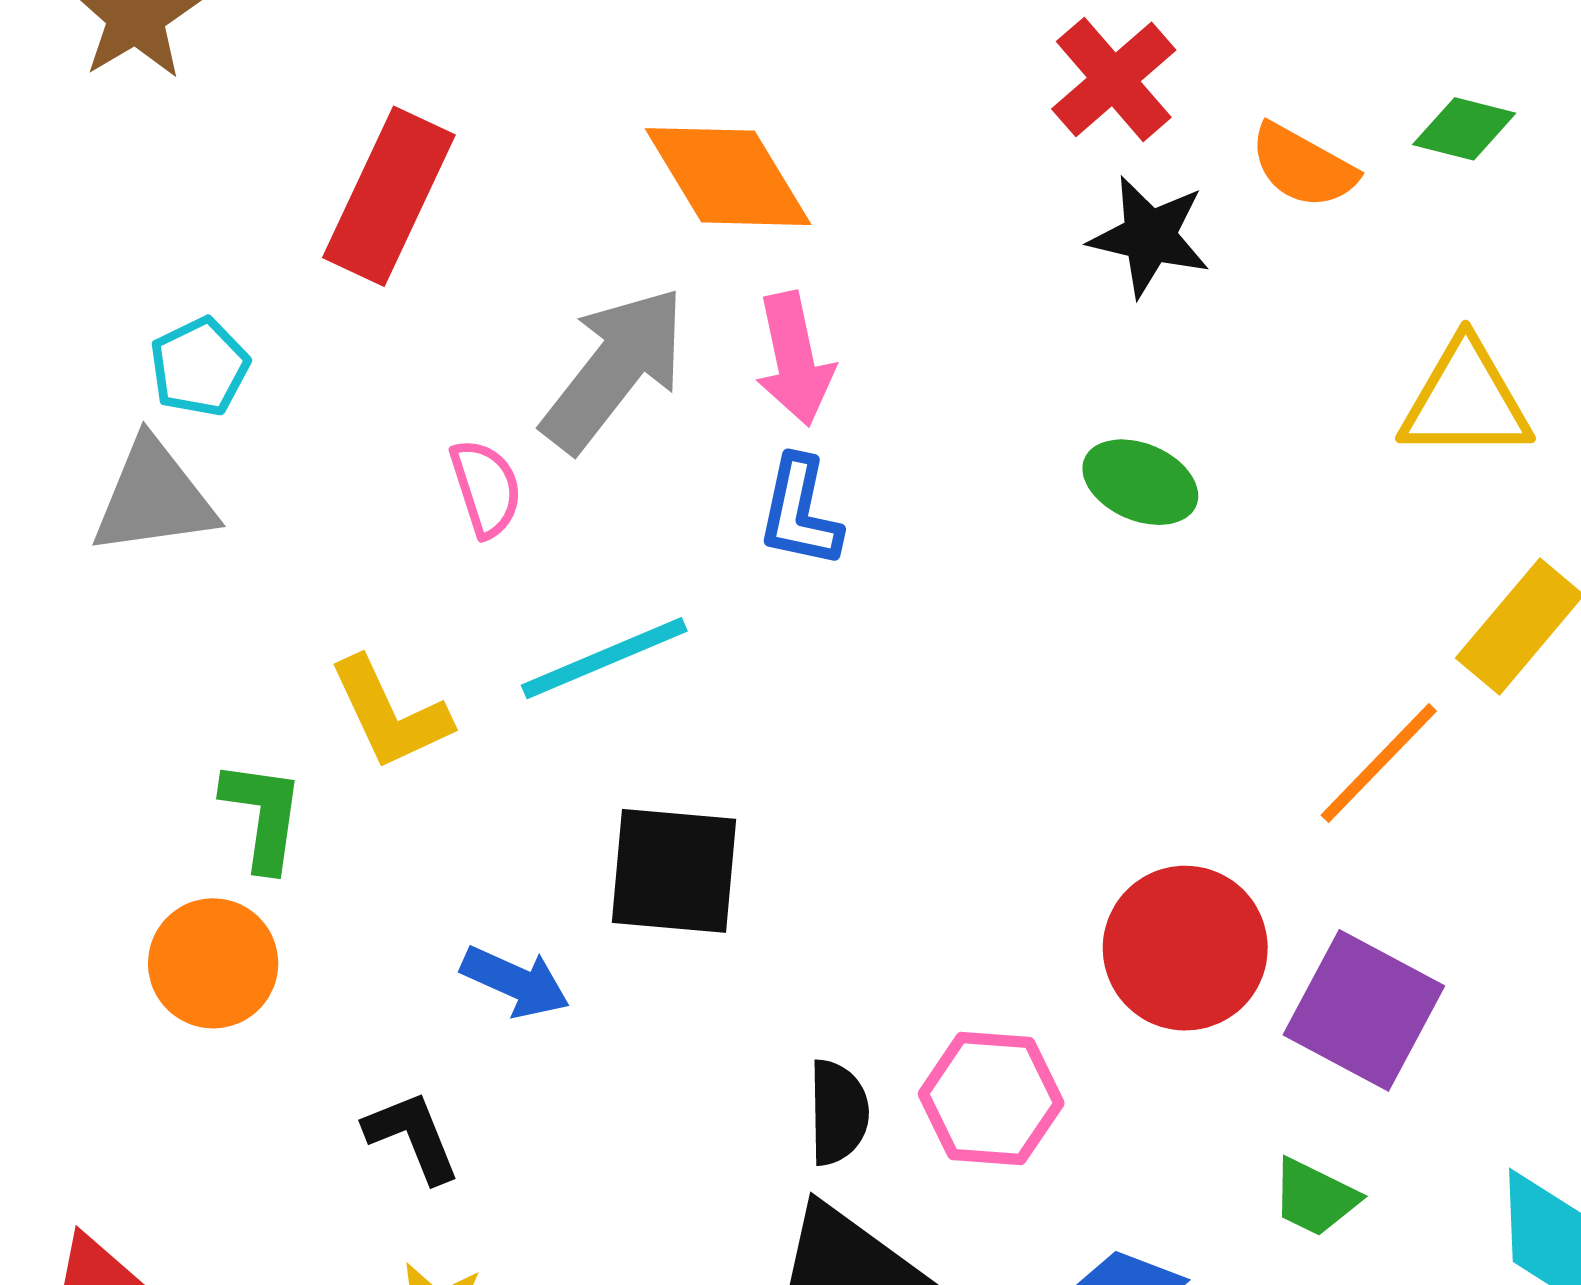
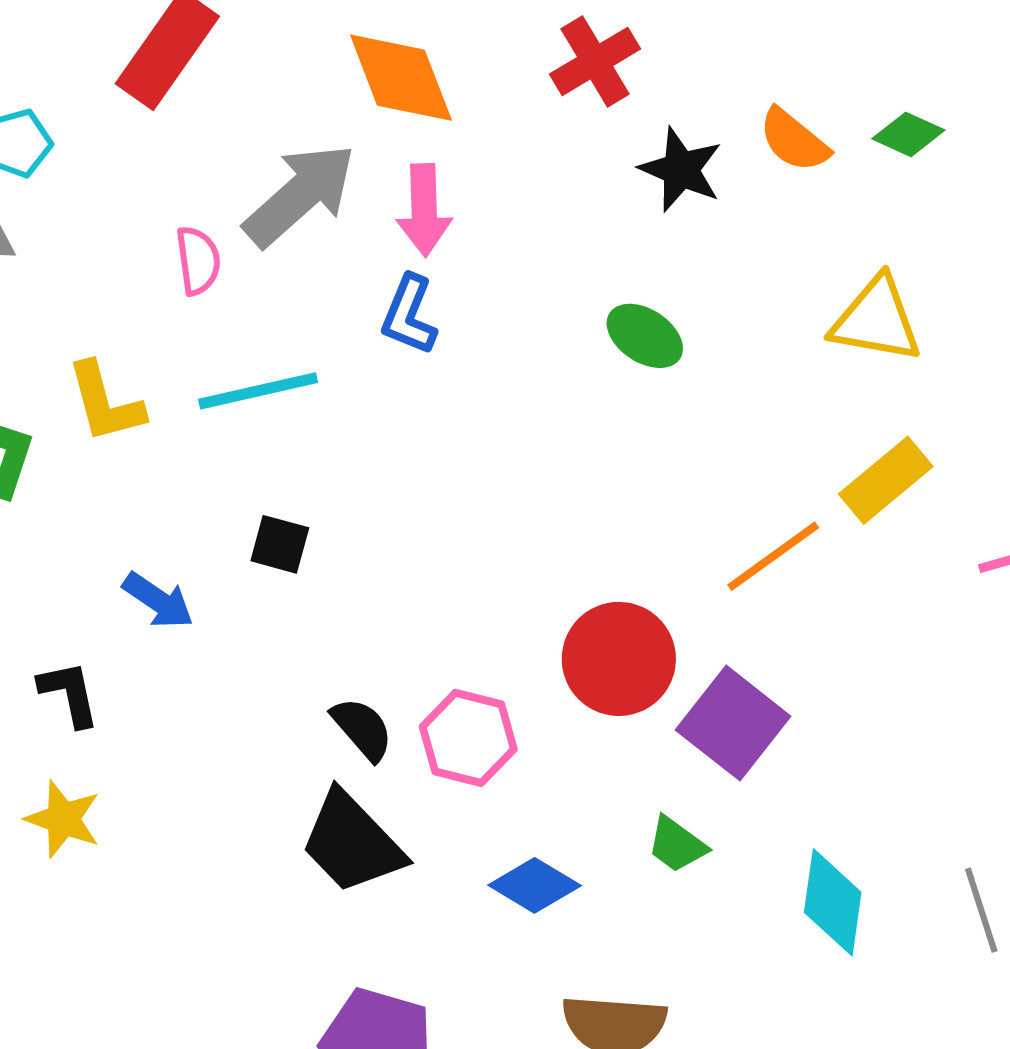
red cross: (1114, 79) -> (595, 61), moved
black square: (674, 871) -> (280, 544), size x0.6
black semicircle: (838, 1112) -> (362, 729), turned -50

